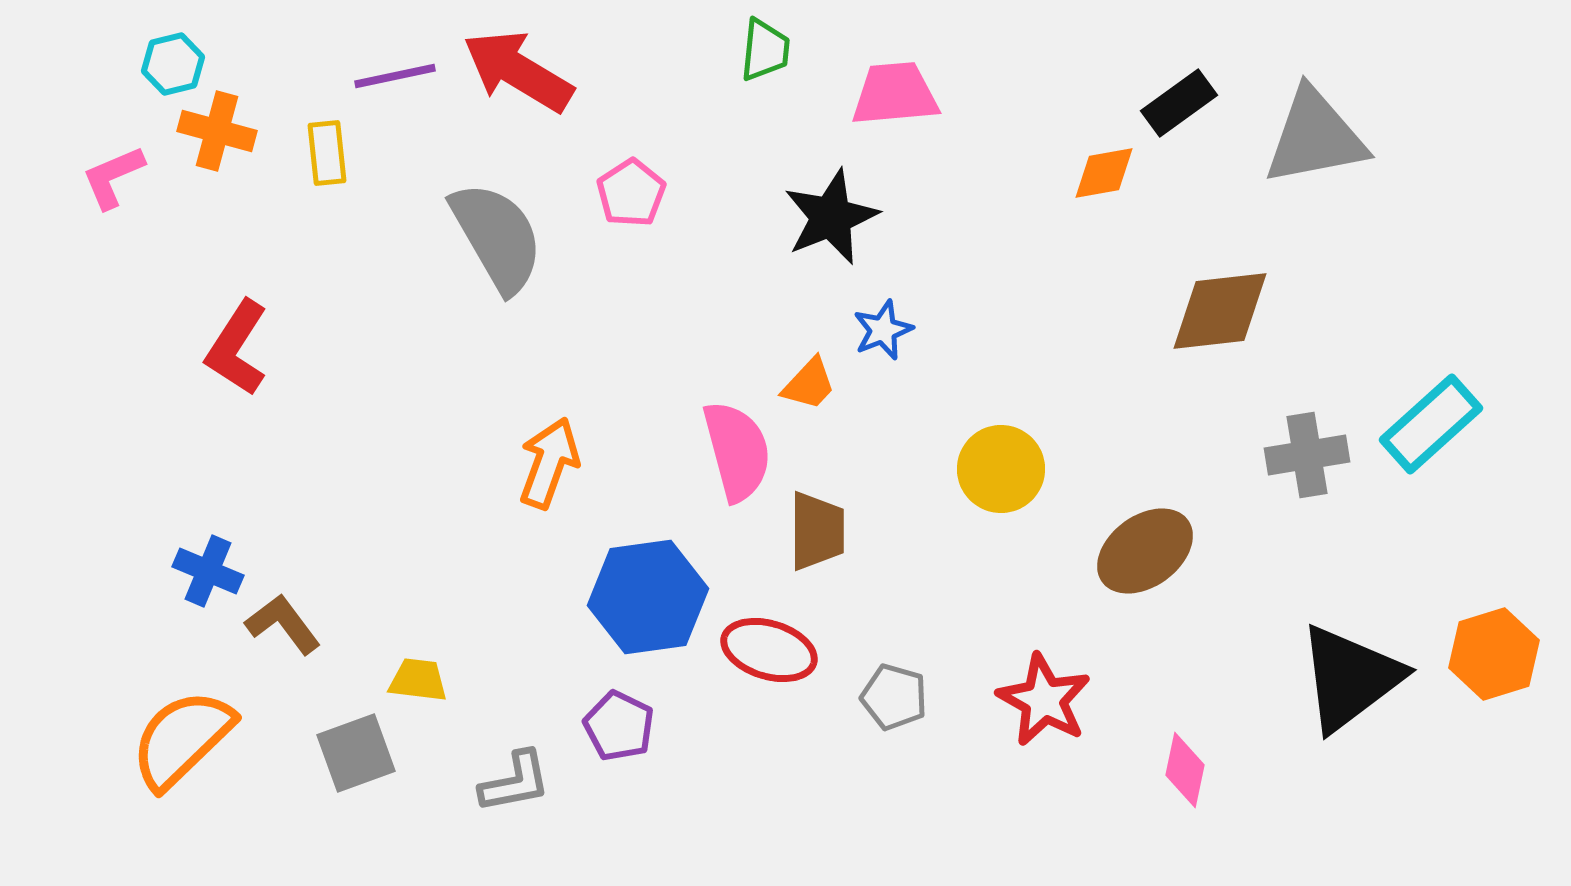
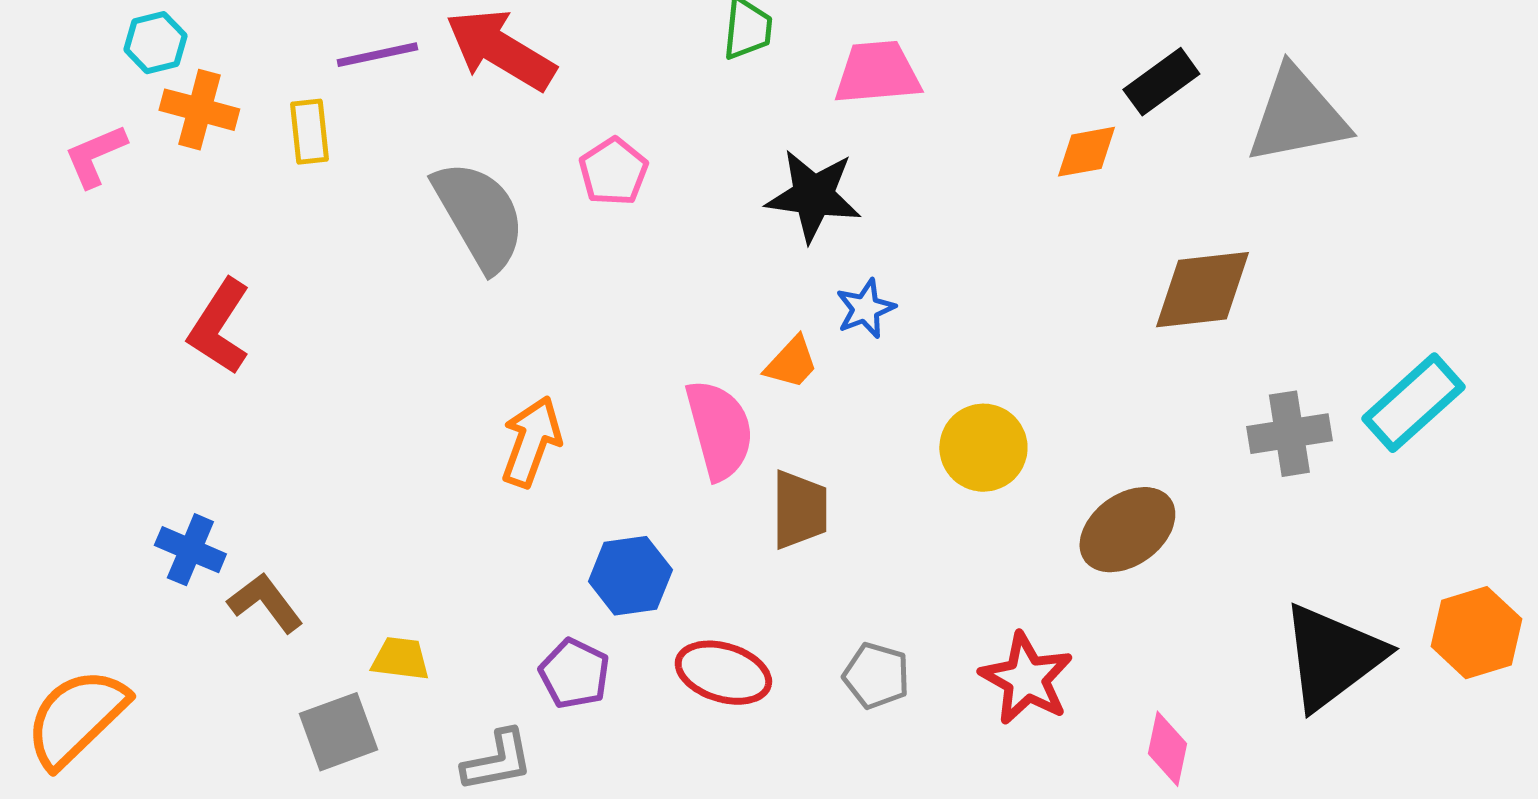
black star: (831, 217) -> (813, 196), turned 30
blue hexagon: (648, 597) -> (630, 576), size x0.7
red ellipse: (769, 650) -> (723, 673), moved
purple pentagon: (619, 726) -> (574, 674), moved
orange semicircle: (182, 739) -> (76, 718), moved

